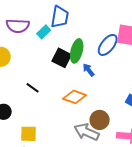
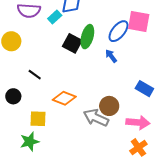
blue arrow: (89, 70) -> (111, 56), moved
black line: (33, 88) -> (35, 75), moved
orange diamond: (75, 97) -> (64, 98), moved

